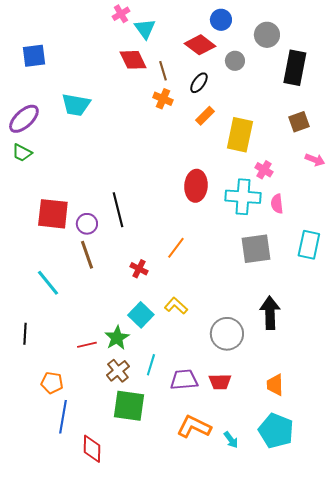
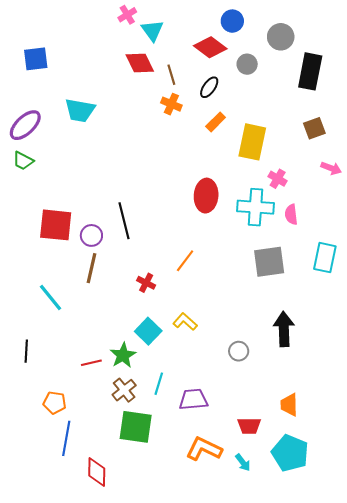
brown line: (87, 255) -> (91, 268), turned 32
gray circle: (227, 334) -> (239, 351), size x0.6
red trapezoid: (220, 382) -> (249, 426), moved

